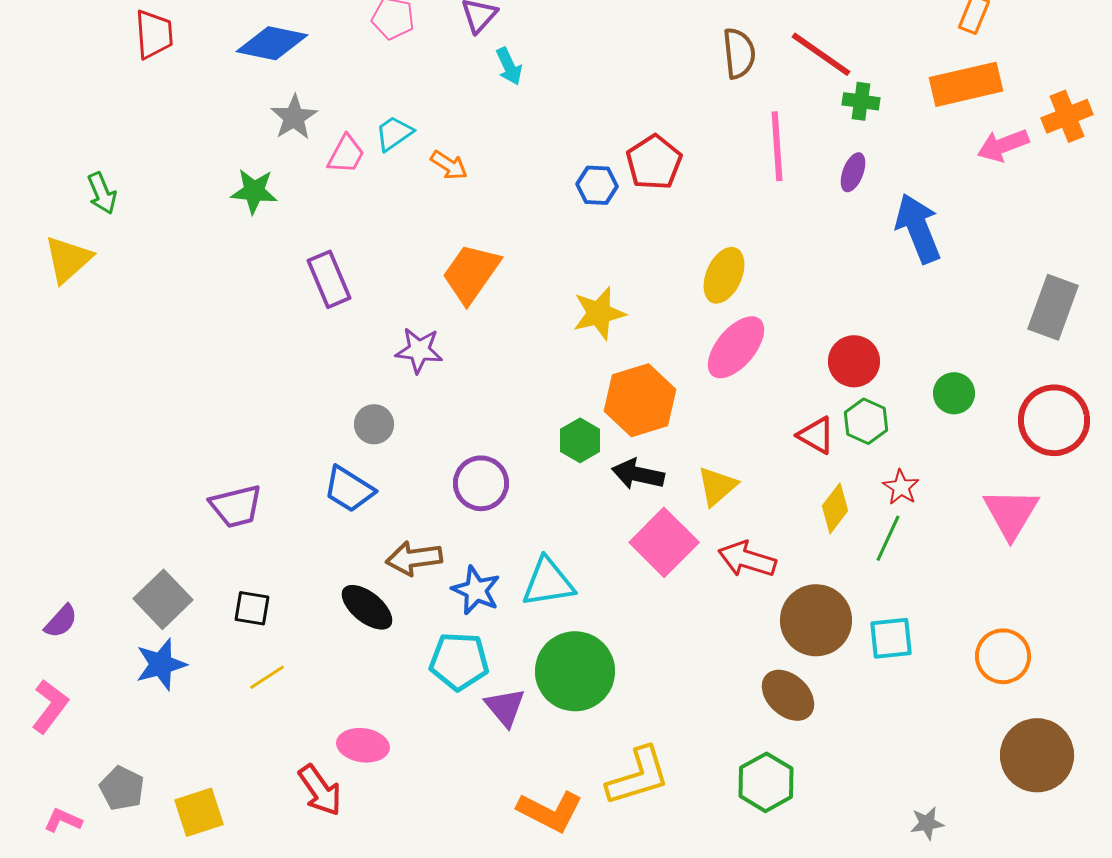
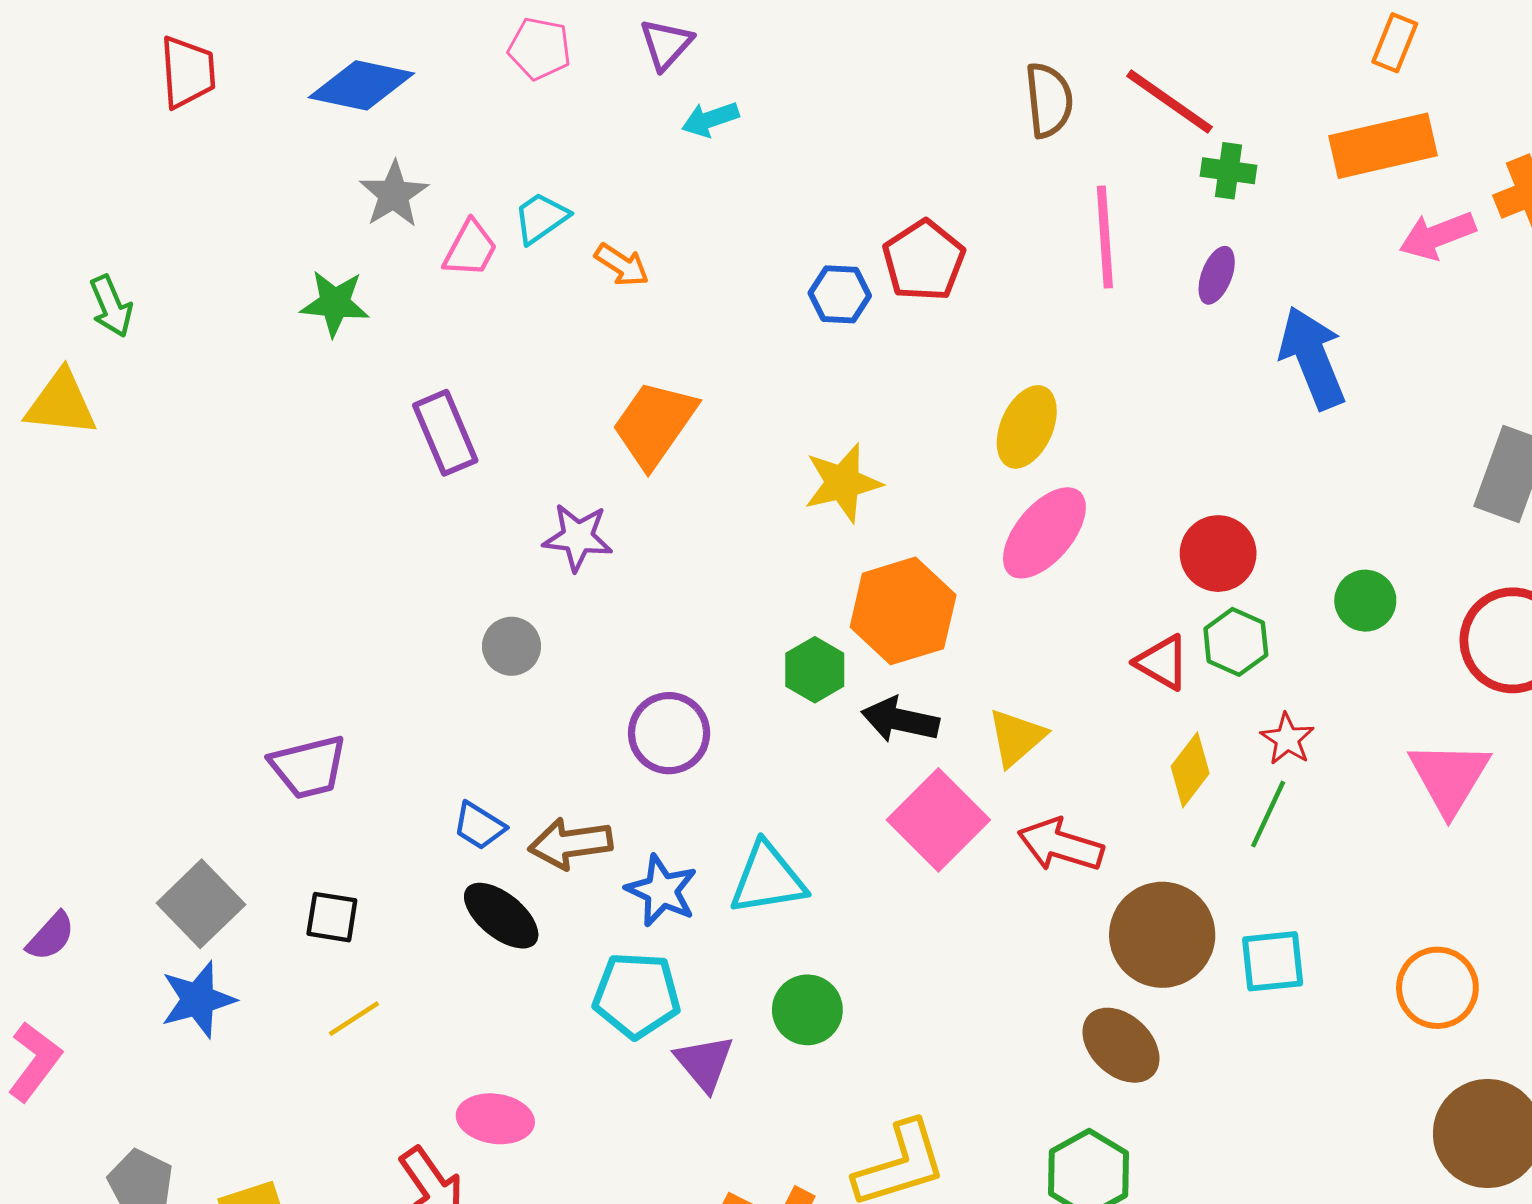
cyan arrow: (509, 66) -> (710, 119), turned 96
yellow triangle: (68, 259) -> (61, 403), turned 48
blue trapezoid: (349, 489) -> (479, 826), moved, size x0.7
green circle: (575, 671) -> (807, 1010), size x0.6

